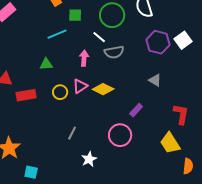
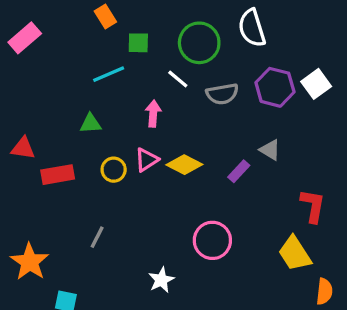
gray semicircle: (114, 52) -> (222, 94), moved
purple rectangle: (136, 110) -> (239, 171), moved
gray line: (72, 133) -> (97, 237), moved

